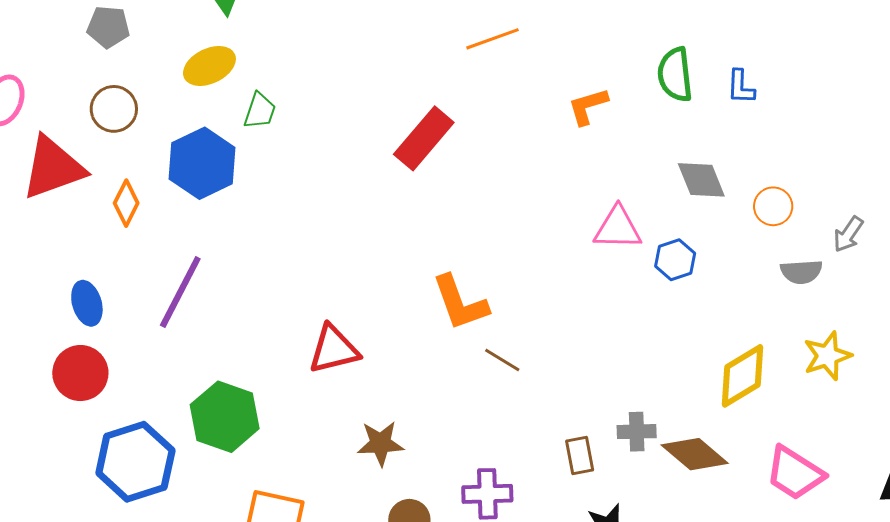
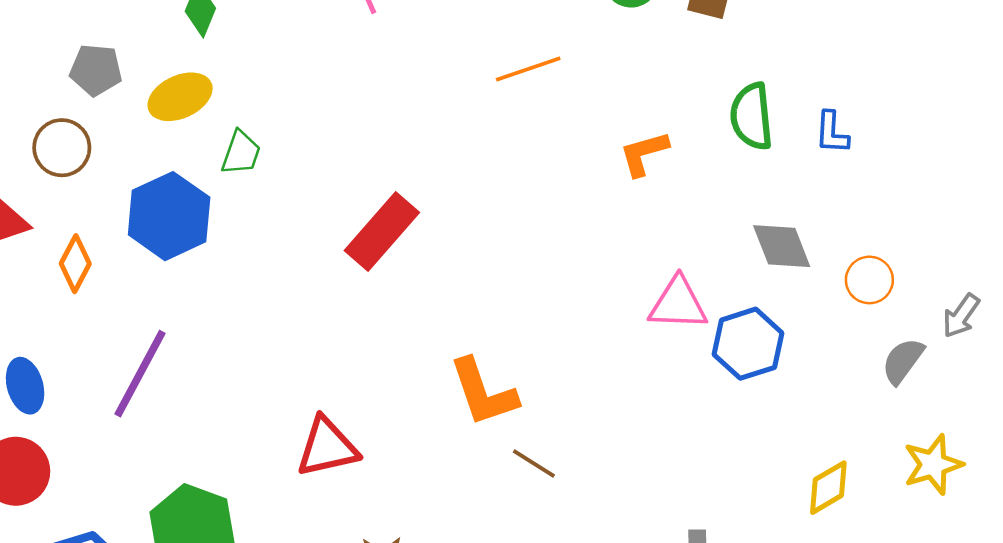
gray pentagon: (108, 27) -> (96, 70), moved
red rectangle: (424, 138) -> (382, 231), moved
blue hexagon: (675, 260) -> (748, 344), size x1.4
gray semicircle: (801, 272) -> (903, 361), turned 129
yellow diamond: (742, 376) -> (828, 488), size x0.7

